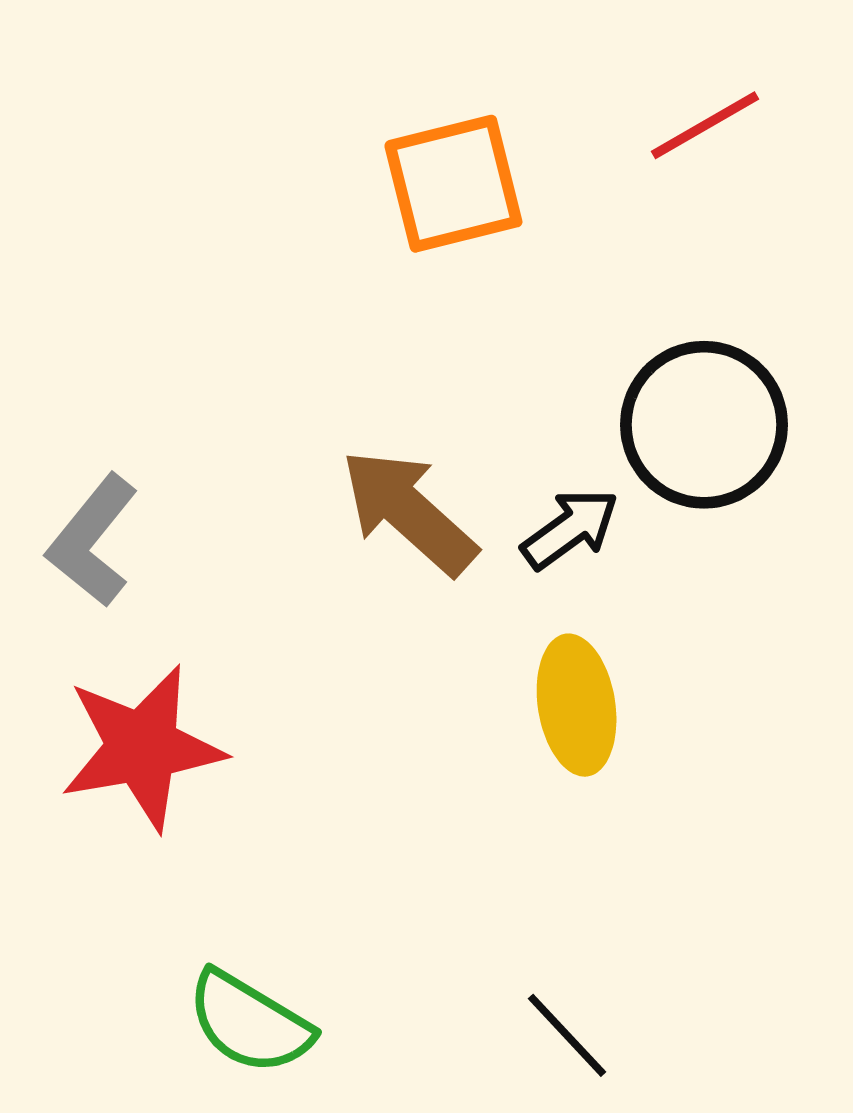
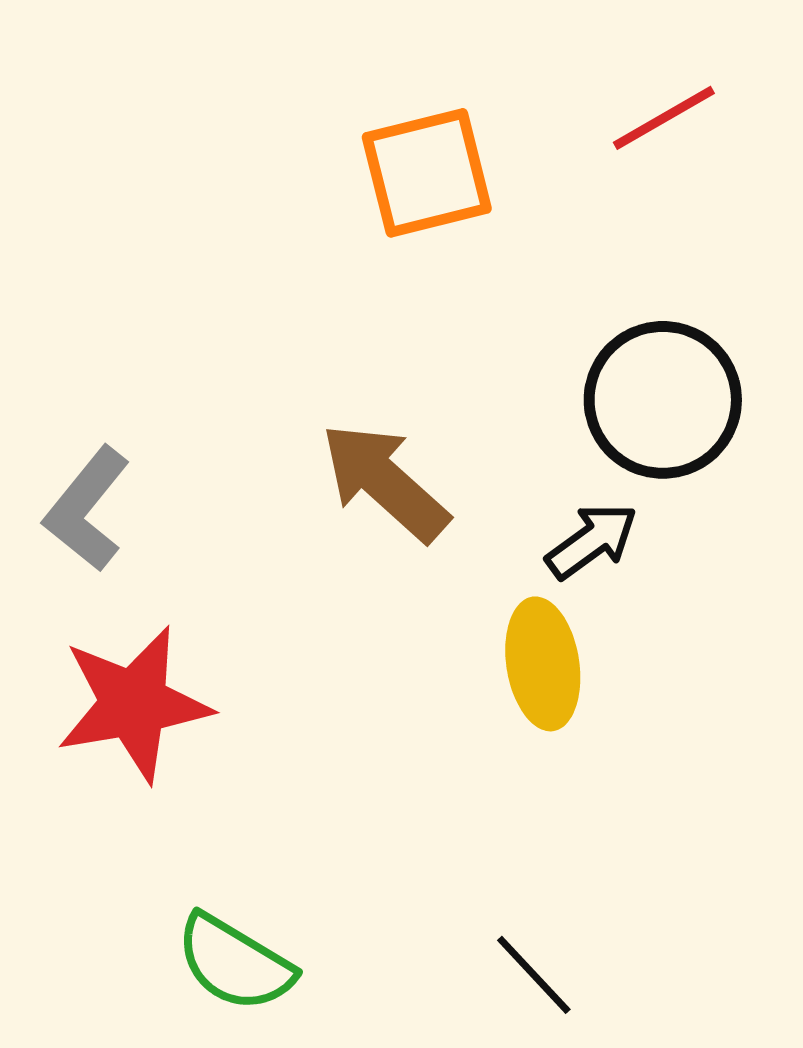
black arrow: (570, 529) -> (592, 541), moved

